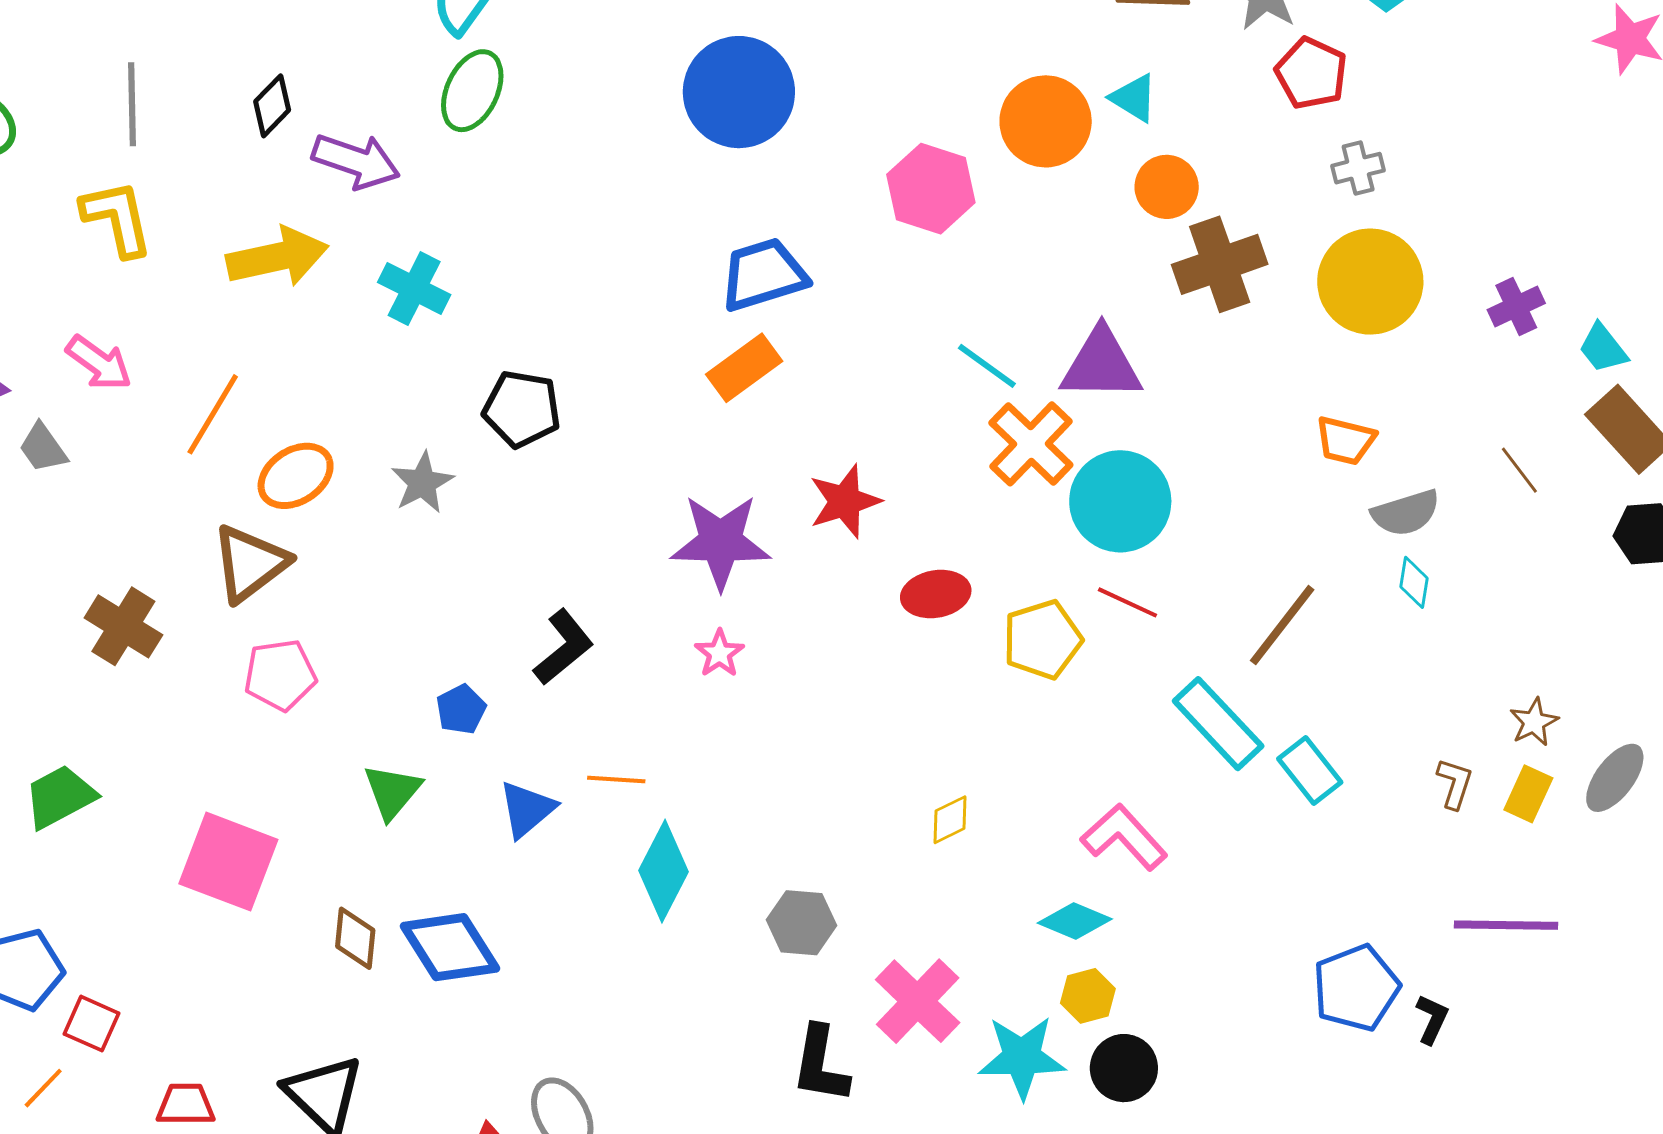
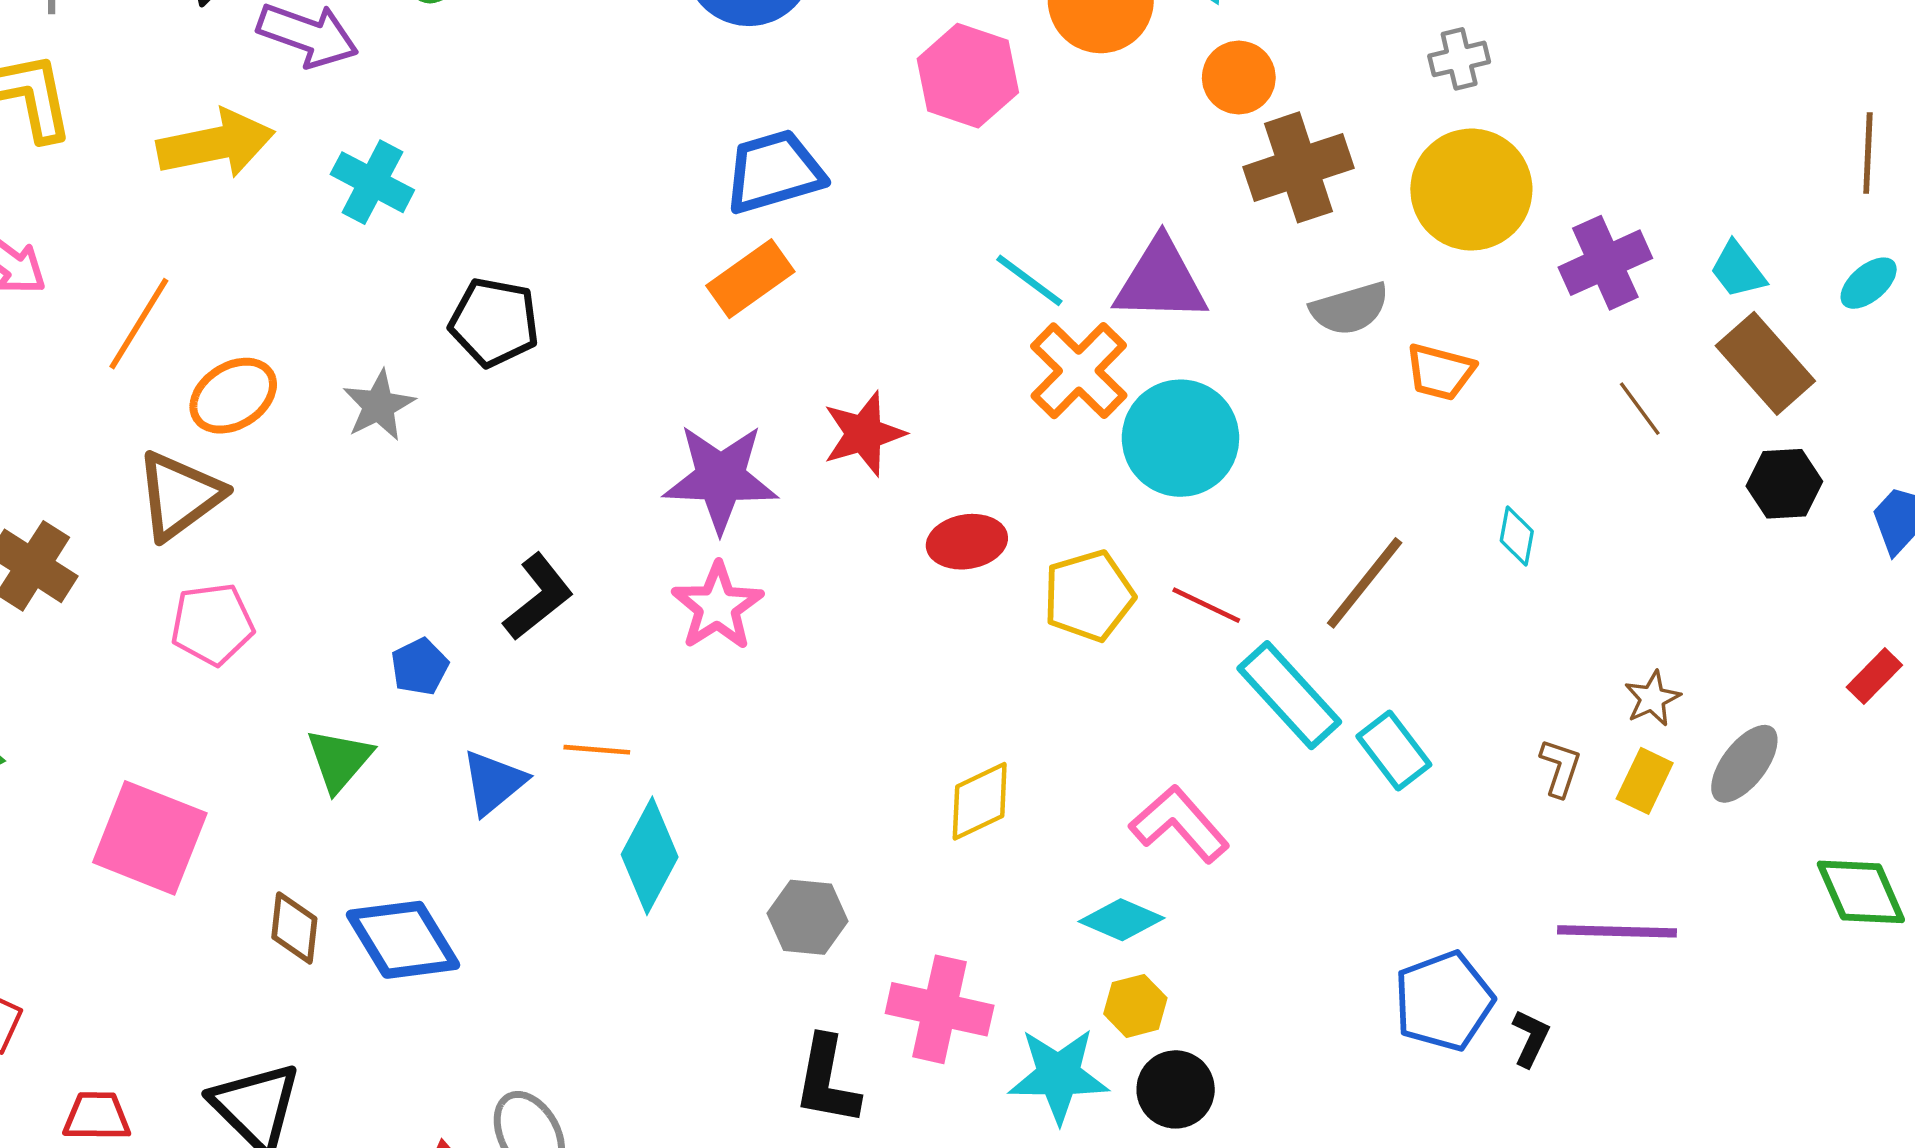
purple cross: (1516, 307) -> (1605, 263), moved, size x1.4
gray semicircle: (1406, 513) -> (1350, 309), moved
red line: (1128, 602) -> (1206, 605), moved
pink star: (719, 653) -> (717, 606), size x1.6
yellow diamond: (950, 820) -> (980, 801), size x1.4
pink cross: (918, 1001) -> (940, 1009), turned -32

